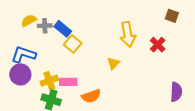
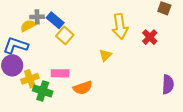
yellow semicircle: (29, 21) -> (28, 26), moved
yellow cross: (49, 81) -> (30, 79), moved

